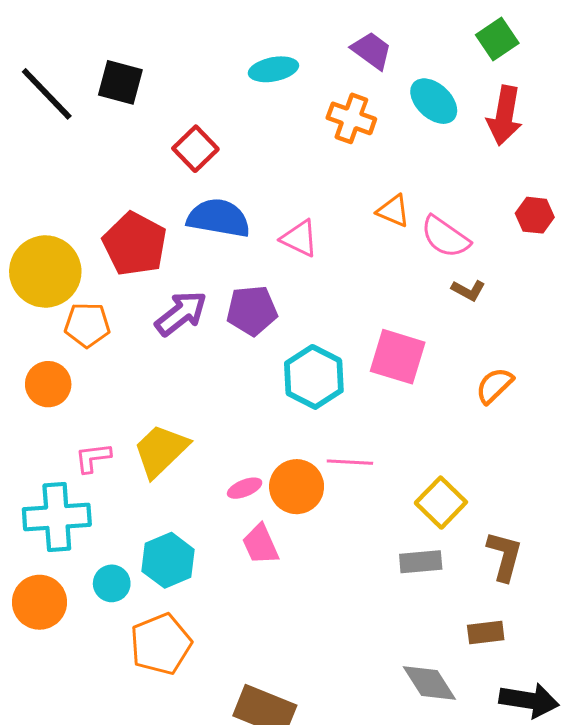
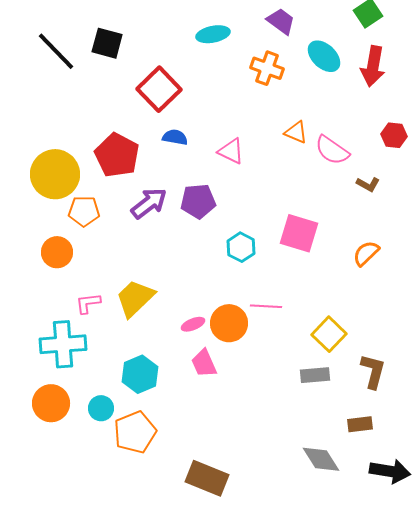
red square: (195, 149) -> (159, 89), size x1.4
blue semicircle: (219, 218) -> (175, 137), size x0.6
brown L-shape: (468, 290) -> (368, 184), moved
cyan hexagon: (314, 377) -> (241, 247), size x0.7
cyan circle: (112, 583) -> (101, 408), moved

